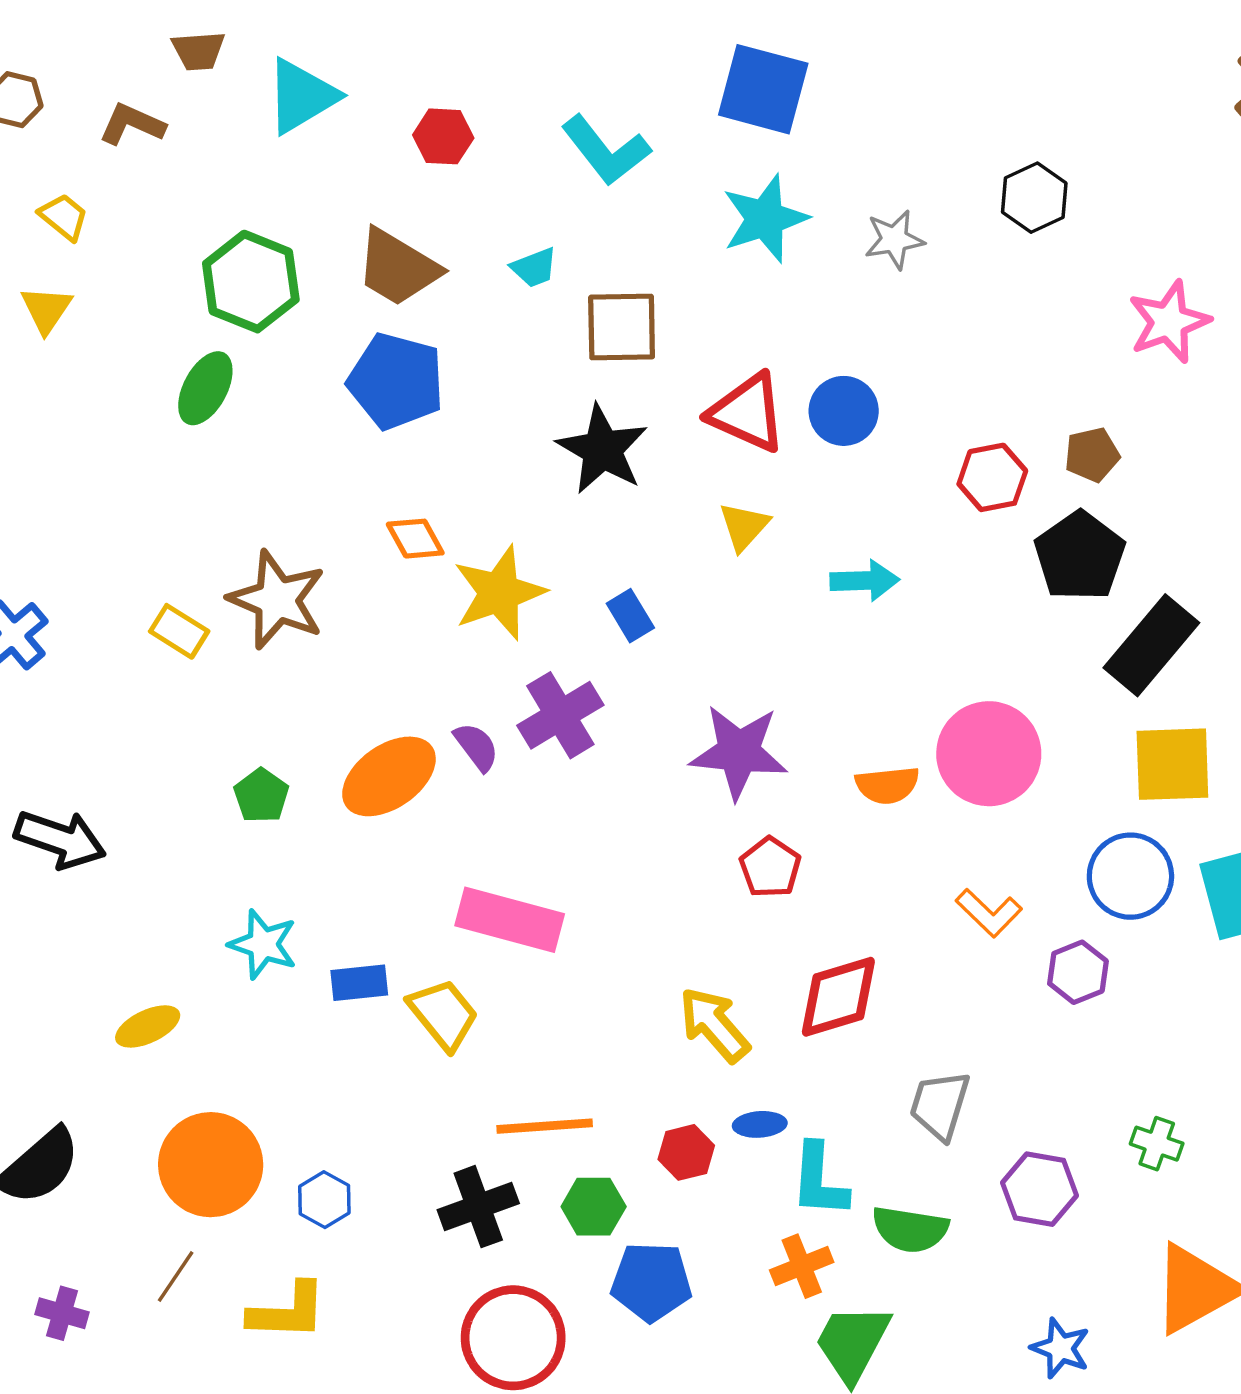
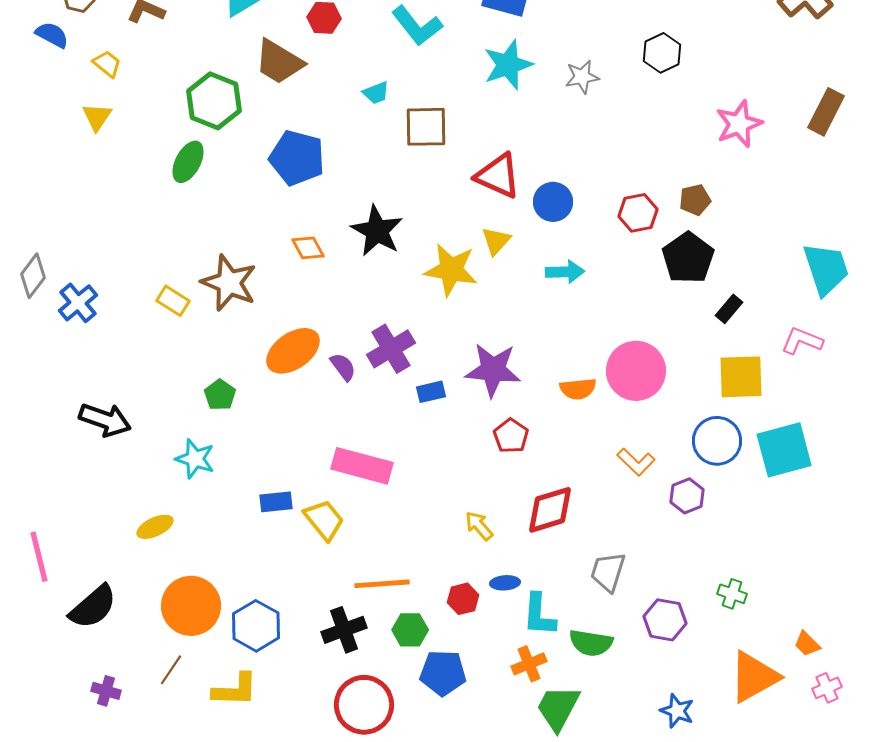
brown trapezoid: (398, 268) -> (279, 62), moved
blue circle: (844, 411) -> (553, 202), moved
black star: (602, 449) -> (377, 231), moved
yellow star: (499, 593) -> (451, 270), moved, turned 30
blue rectangle: (630, 616) -> (431, 392), moved, turned -72
black rectangle: (1151, 645) -> (729, 309), size x0.5
orange ellipse: (389, 776) -> (293, 351), moved
cyan star: (263, 944) -> (195, 459), moved
yellow arrow: (714, 1025) -> (479, 526), size x0.7
blue hexagon: (324, 1200) -> (256, 626), size x1.6

